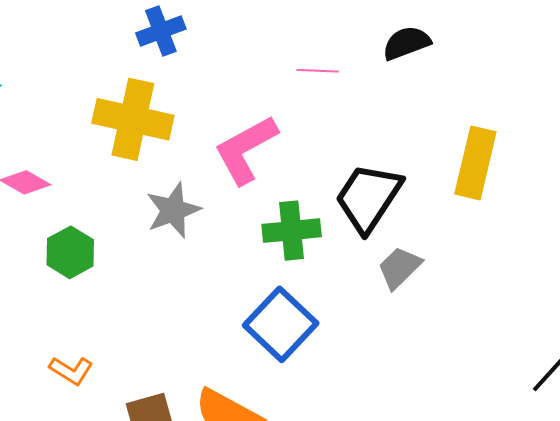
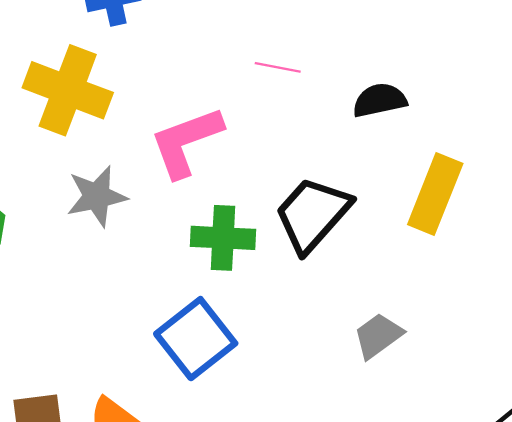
black semicircle: (407, 43) -> (380, 100), moved
gray trapezoid: (399, 268) -> (378, 336), moved

